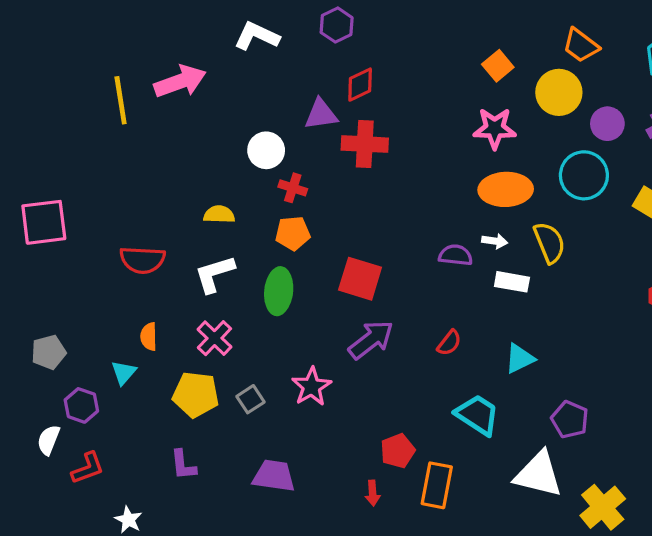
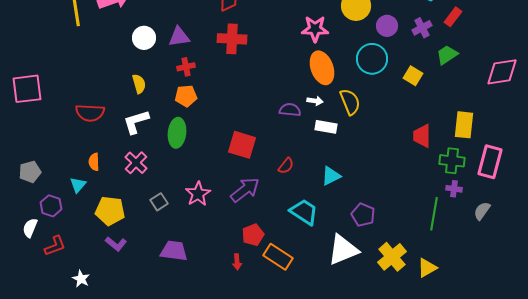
purple triangle: (321, 114) -> (179, 37), moved
white circle: (266, 150) -> (144, 38), moved
red cross: (293, 188) -> (186, 67), turned -30
orange ellipse: (506, 189) -> (322, 68), turned 72
yellow semicircle: (219, 214) -> (139, 84), turned 72
red square: (360, 279) -> (242, 145), moved
purple arrow: (371, 340) -> (245, 190), moved
yellow pentagon: (196, 394) -> (110, 211), moved
purple L-shape: (183, 465) -> (116, 244), turned -45
white triangle: (539, 474) -> (343, 250), turned -36
orange rectangle: (437, 485) -> (278, 257), turned -68
yellow cross: (603, 507) -> (392, 257), moved

